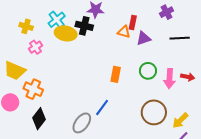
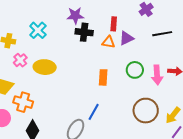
black cross: (84, 26) -> (84, 32), moved
orange triangle: (124, 32) -> (109, 42), moved
yellow ellipse: (66, 33) -> (45, 67), moved

